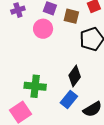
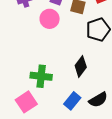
blue rectangle: (69, 99) -> (72, 101), moved

